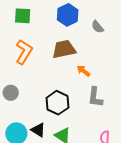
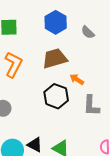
black hexagon: (57, 103) -> (56, 96), moved

